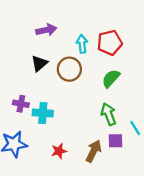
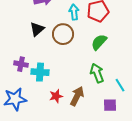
purple square: (115, 141) -> (110, 105), moved
red star: (59, 151) -> (56, 96), moved
brown arrow: (94, 151) -> (77, 96), moved

